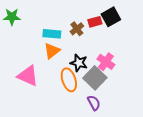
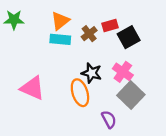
black square: (111, 17) -> (129, 37), moved
orange triangle: (52, 51) -> (60, 21), moved
gray square: (95, 78) -> (131, 95), moved

